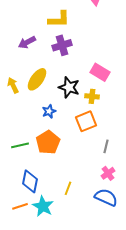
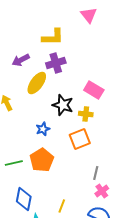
yellow ellipse: (37, 79) -> (37, 83), moved
gray line: (106, 146) -> (96, 173), moved

